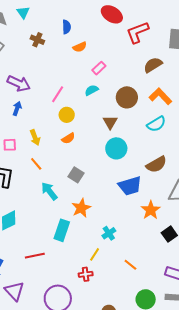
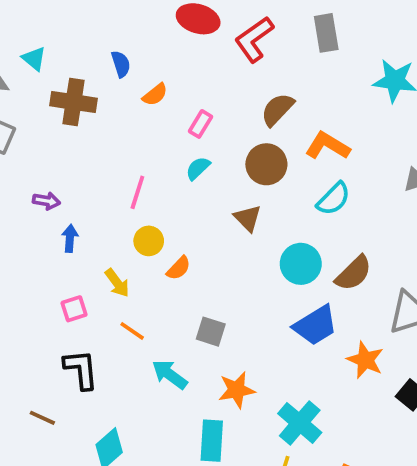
brown cross: (37, 40) -> (73, 102), size x1.6
brown semicircle: (153, 65) -> (277, 109), moved
purple arrow: (19, 83) -> (46, 201), moved, size x0.6
yellow circle: (67, 115) -> (149, 241), moved
cyan circle: (116, 148) -> (301, 264), moved
orange star: (81, 208) -> (237, 390), turned 30
cyan cross: (109, 233) -> (300, 423), size x1.6

